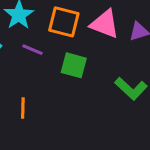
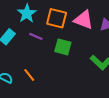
orange line: (23, 108) -> (29, 75), turned -40

